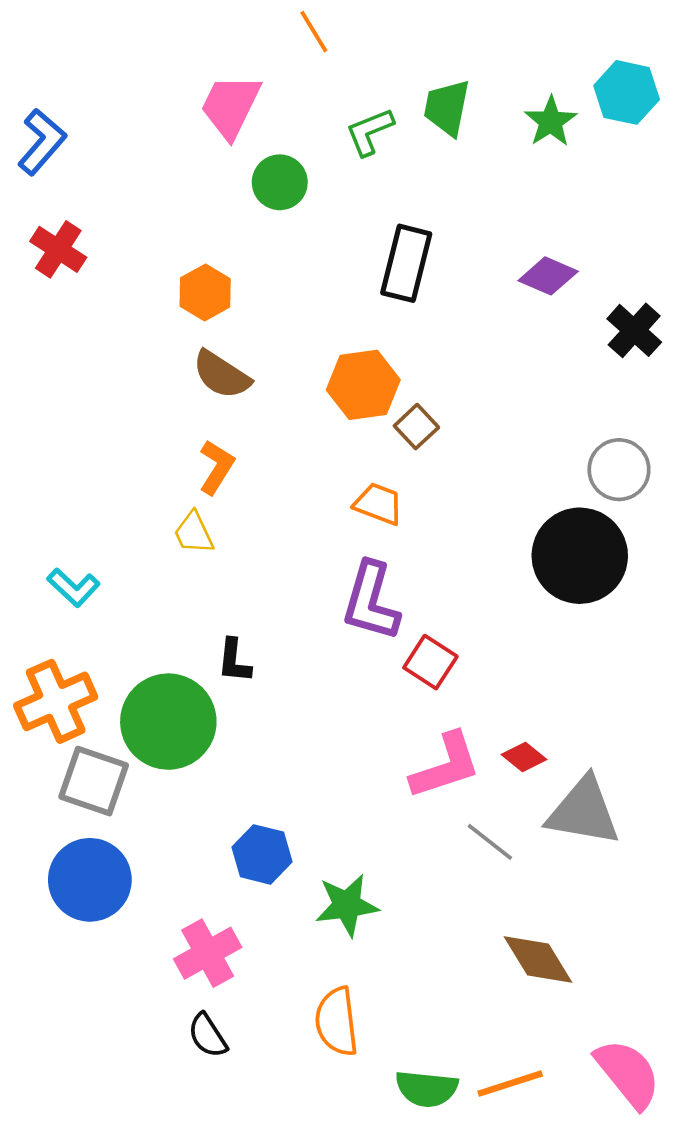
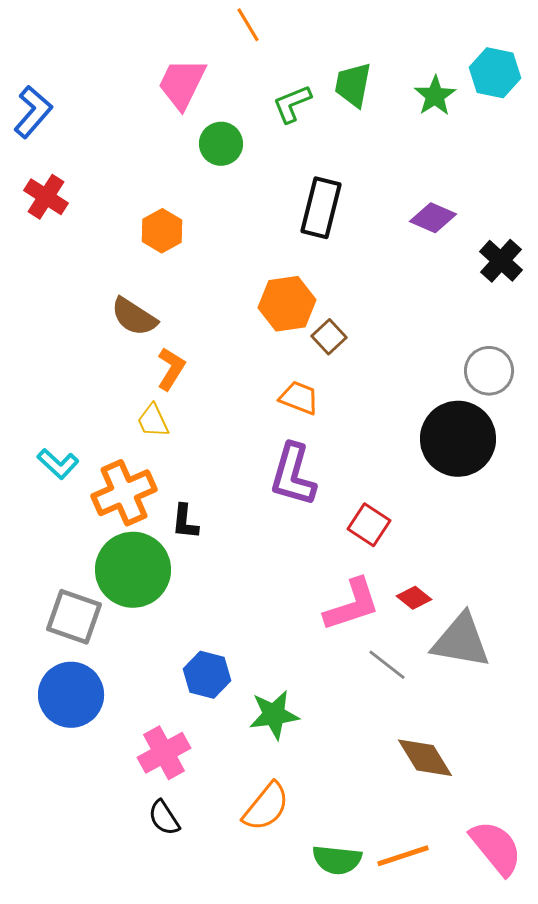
brown semicircle: (222, 375) -> (134, 317), moved
red square: (430, 662) -> (369, 525), moved
orange cross: (56, 701) -> (124, 493), moved
orange semicircle: (337, 1022) -> (266, 807), turned -134

